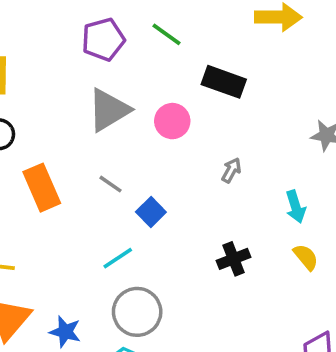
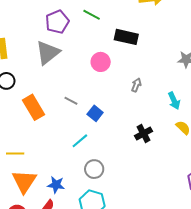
gray triangle: (109, 110) -> (48, 53), moved
gray circle: (137, 312) -> (94, 169), size x0.7

